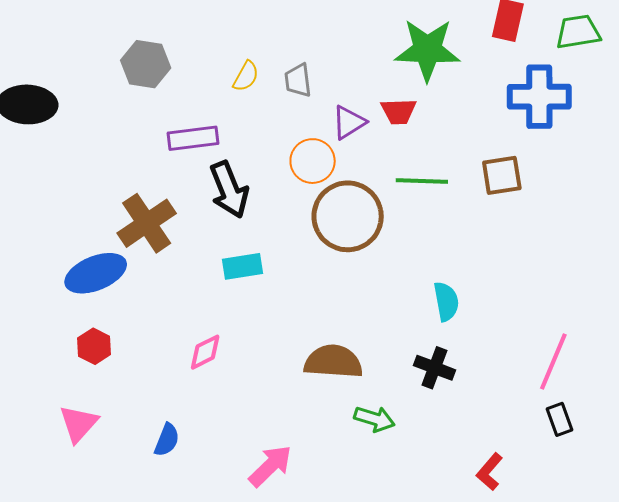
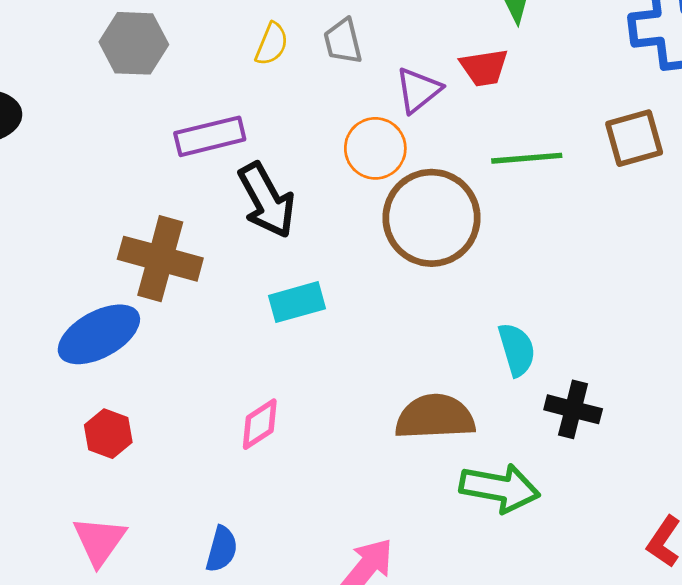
brown cross: (147, 223) -> (160, 259), turned -34
cyan semicircle: (446, 301) -> (517, 349), moved
green arrow: (374, 419) -> (500, 488), size x1.4

